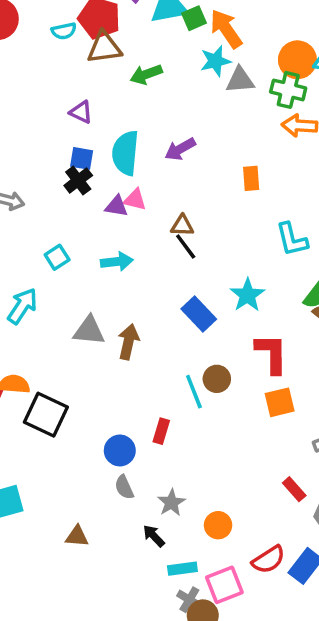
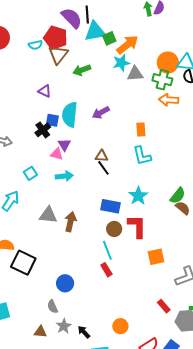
orange arrow: (226, 29) -> (127, 45), turned 85
brown triangle: (104, 47) -> (58, 55), turned -45
blue square: (82, 158) -> (52, 120), moved
pink triangle: (135, 200) -> (57, 154), moved
purple triangle: (116, 206) -> (64, 145), turned 48
cyan L-shape: (292, 239) -> (142, 156), moved
blue rectangle: (199, 314) -> (111, 206), turned -36
red L-shape: (272, 354) -> (137, 226), moved
brown circle: (217, 379) -> (114, 229), moved
red rectangle: (161, 431) -> (106, 270), moved, turned -48
gray semicircle: (124, 487) -> (53, 307), moved
gray star: (171, 503) -> (64, 326), moved

